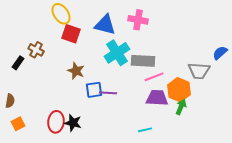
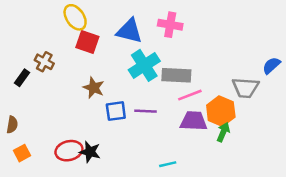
purple line: (108, 93) -> (145, 111), moved
red ellipse: (56, 122) -> (69, 151), turned 70
cyan line: (145, 130) -> (168, 164), moved

